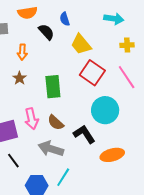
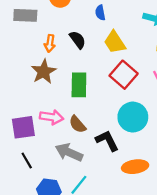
black semicircle: (46, 32) -> (78, 40), moved
brown star: (19, 78) -> (44, 72), size x1.6
pink arrow: (31, 119) -> (52, 117), turned -75

